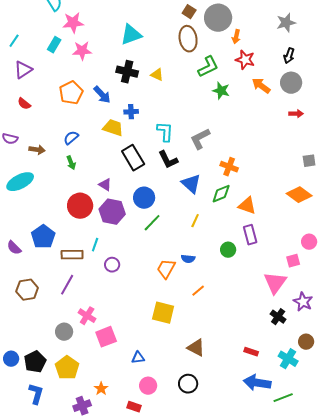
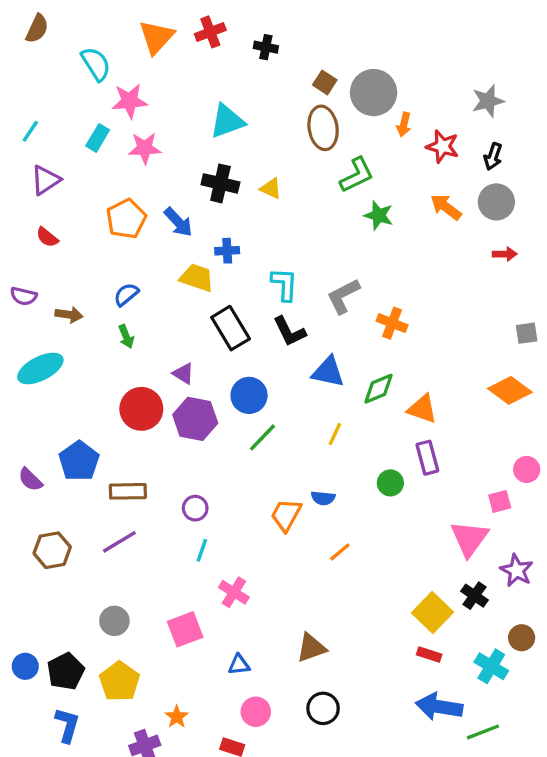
red star: (245, 60) -> (443, 146), moved
orange cross: (229, 167) -> (392, 323), moved
blue triangle: (191, 184) -> (328, 372), turned -30
cyan line: (95, 245) -> (202, 550), moved
purple line: (67, 285) -> (119, 542), turned 30
yellow square: (163, 313) -> (432, 612), moved, turned 30
pink cross: (87, 316) -> (234, 592), moved
brown triangle: (196, 348) -> (311, 648), moved, turned -48

